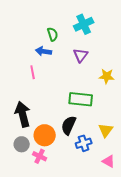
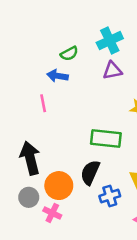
green semicircle: (53, 34) -> (69, 54), turned 80
purple triangle: (81, 55) -> (112, 71), moved, turned 42

